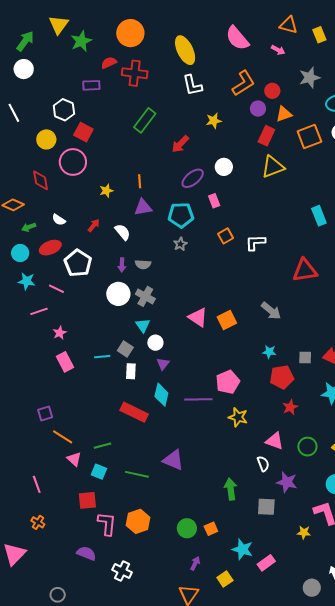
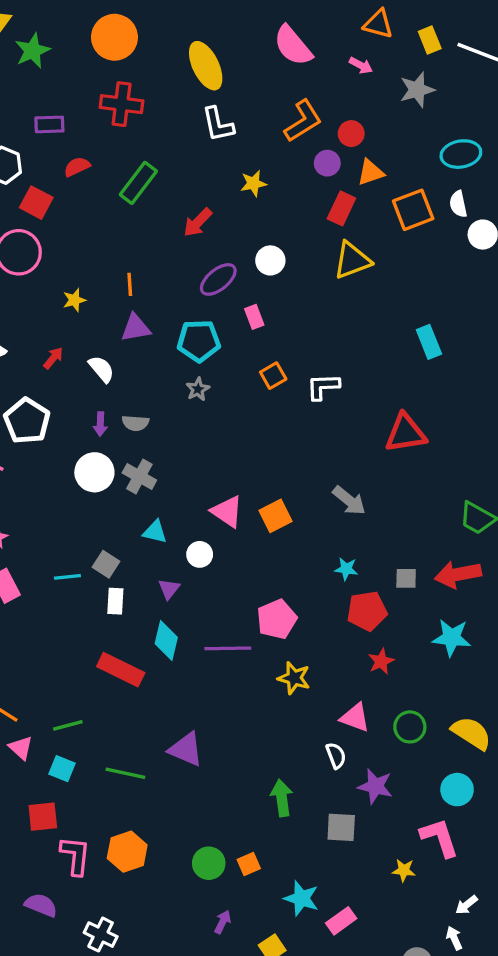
red semicircle: (109, 63) -> (77, 167), moved
gray star: (310, 78) -> (417, 90), moved
cyan triangle: (143, 325) -> (155, 532), moved, turned -42
white circle: (155, 343) -> (200, 554), moved

